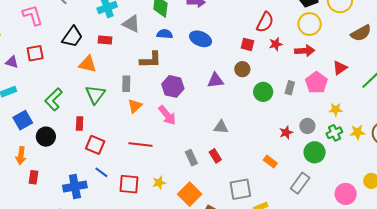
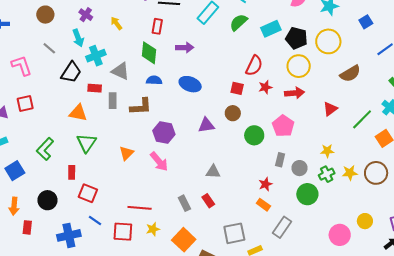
black trapezoid: (72, 37) -> (71, 72), moved
pink pentagon: (316, 83) -> (283, 126), moved
gray rectangle: (126, 84) -> (113, 101), moved
gray rectangle: (290, 88) -> (280, 160), moved
red star: (286, 132) -> (265, 184), moved
black circle: (46, 137) -> (47, 200), moved
red line: (140, 145) -> (140, 208), moved
gray rectangle: (300, 183) -> (282, 227), moved

